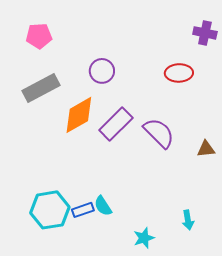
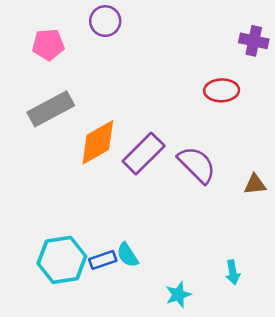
purple circle: (102, 71) -> (105, 21), moved

